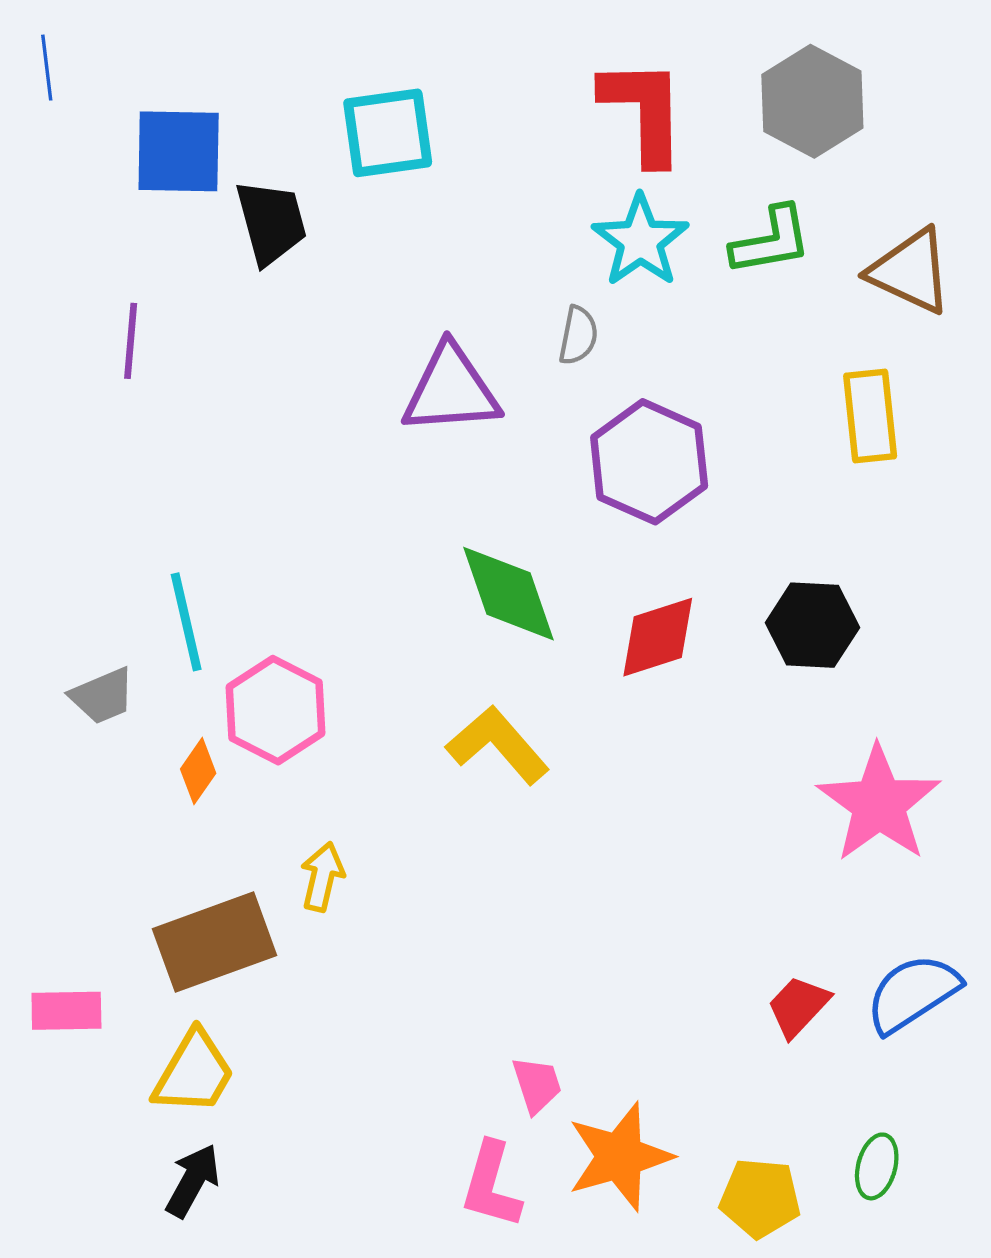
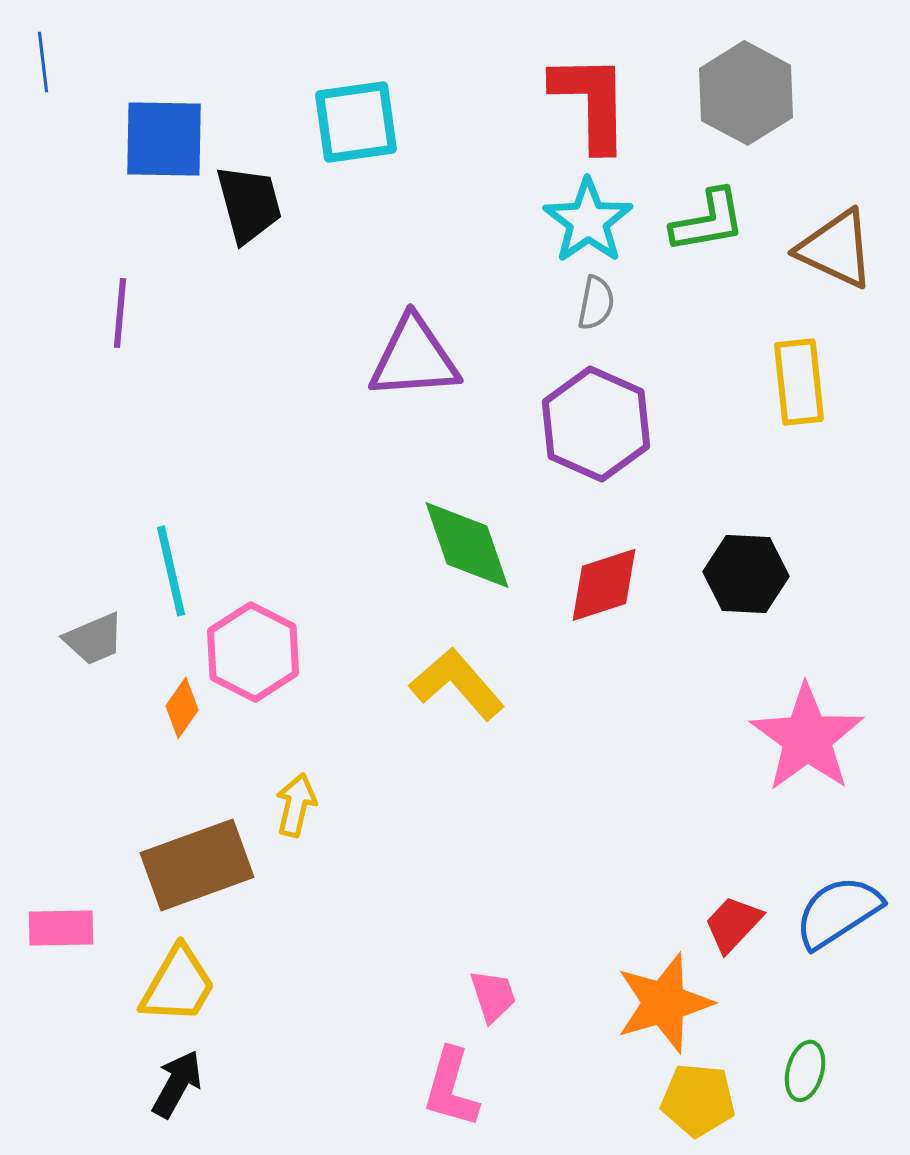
gray semicircle: (578, 335) -> (596, 303), moved
orange star: (620, 1157) -> (664, 1003), moved

